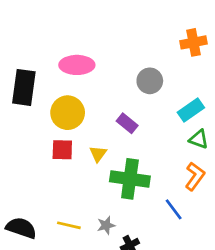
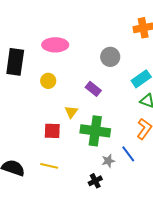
yellow circle: (68, 113) -> (48, 81), size x0.6
red square: (62, 150) -> (52, 131), moved
gray star: (106, 225) -> (108, 161), moved

